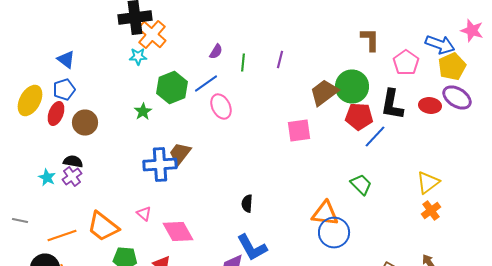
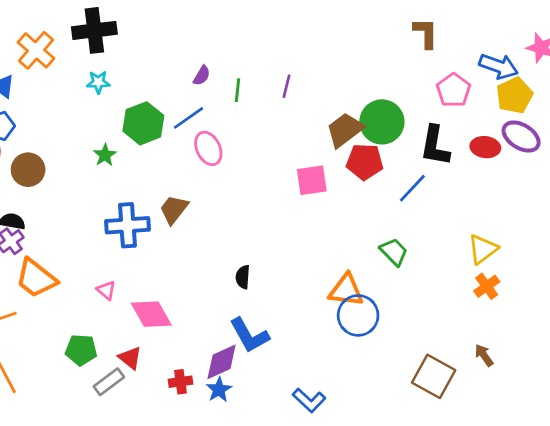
orange cross: (152, 34) -> (36, 50), moved
brown L-shape: (370, 40) -> (426, 33), moved
red pentagon: (359, 116) -> (365, 162), moved
brown trapezoid: (180, 154) -> (174, 209), moved
orange trapezoid: (103, 226) -> (36, 278), moved

